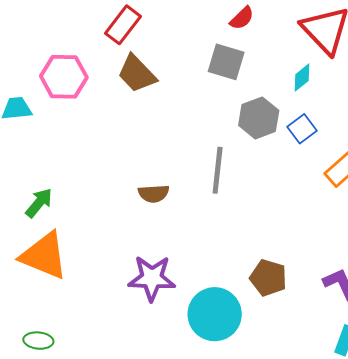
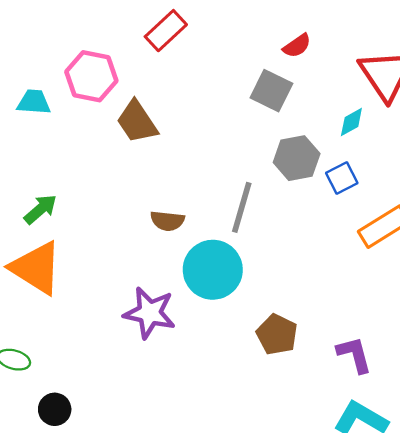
brown trapezoid: (137, 74) -> (137, 122), moved
cyan circle: (215, 314) -> (213, 270), moved

